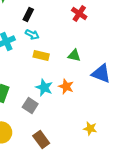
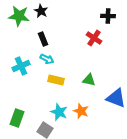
black rectangle: (28, 14) -> (43, 39), turned -48

